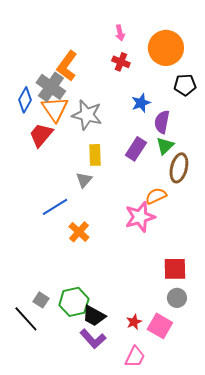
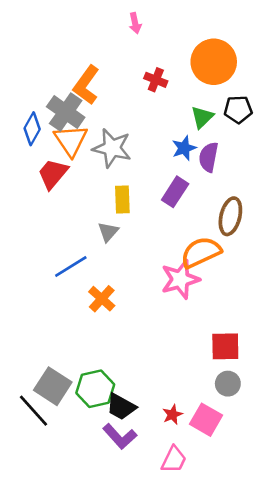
pink arrow: (120, 33) -> (135, 23), moved
blue star: (141, 103) -> (184, 148), moved
green triangle: (165, 146) -> (202, 117), moved
orange semicircle: (156, 196) -> (201, 252), size x1.5
gray square: (41, 300) -> (53, 386), size x1.8

